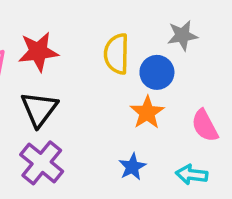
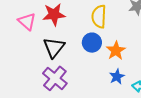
blue circle: (157, 72) -> (92, 43), moved
blue star: (132, 167) -> (117, 77), moved

